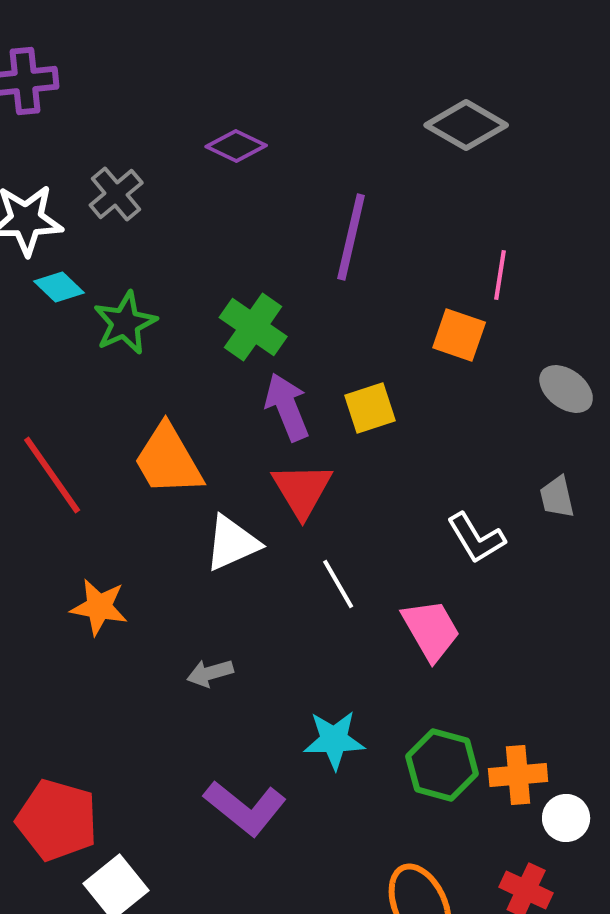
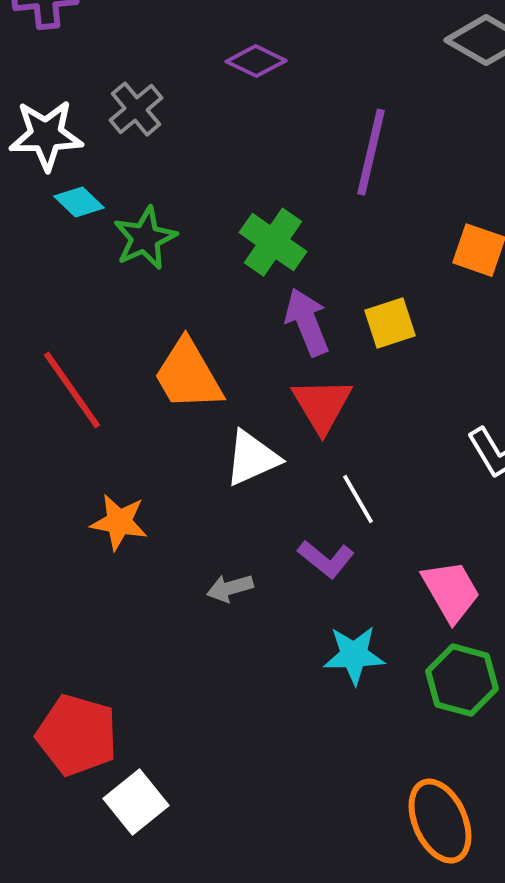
pink trapezoid: (431, 630) -> (451, 591), moved
purple L-shape: (245, 808) -> (326, 559), moved, size x0.7

